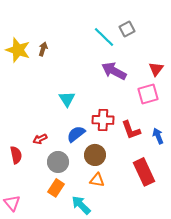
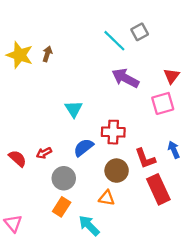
red L-shape: (131, 130) -> (145, 158), moved
red semicircle: (16, 155) -> (18, 158), moved, turned -36
brown circle: (95, 155) -> (117, 171), moved

